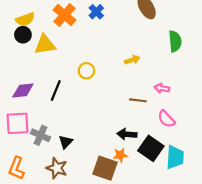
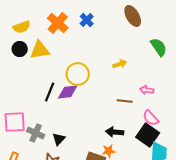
black circle: (23, 35) -> (20, 49), moved
green semicircle: (175, 41) -> (159, 47), turned -30
yellow circle: (86, 71) -> (78, 74), size x1.5
purple diamond: (23, 90) -> (68, 92), moved
black square: (151, 148) -> (148, 135), moved

